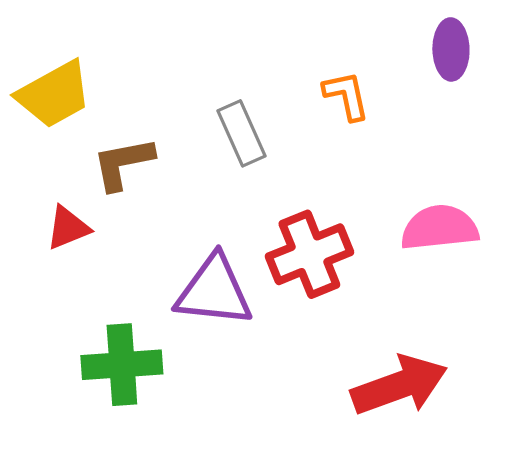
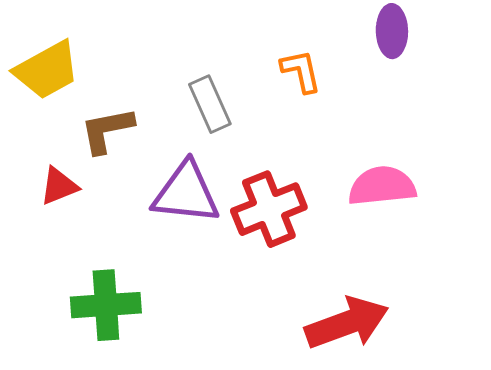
purple triangle: (214, 291) -> (186, 193), moved

